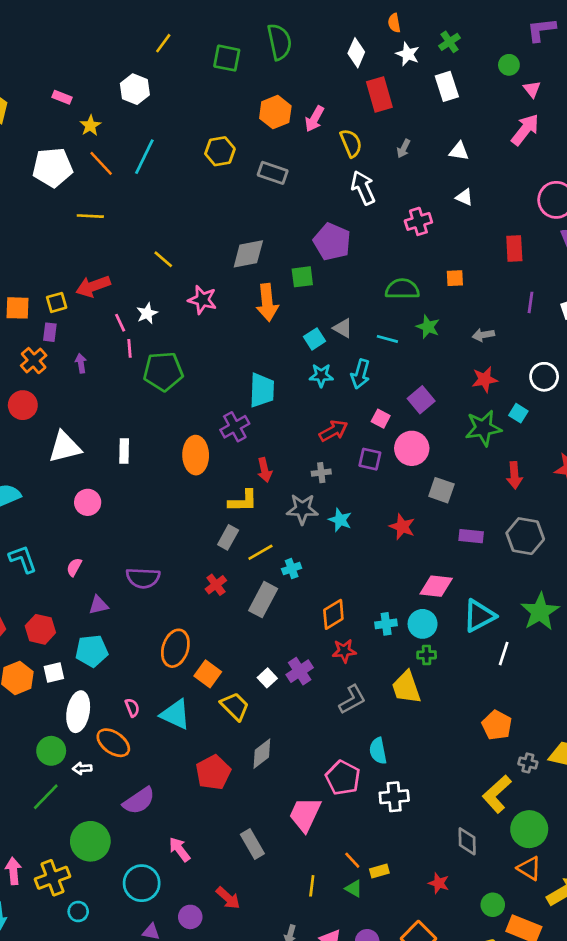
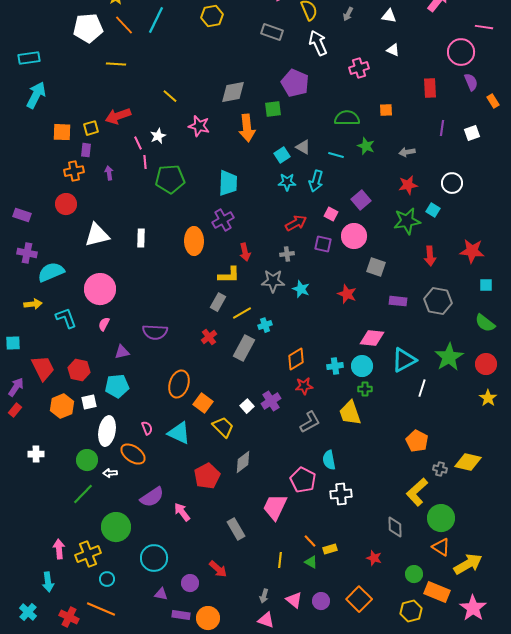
gray rectangle: (273, 173) -> (272, 32), moved
orange cross: (34, 361) -> (74, 171), turned 30
cyan trapezoid: (262, 390) -> (228, 183), moved
pink circle: (88, 502) -> (100, 289), moved, size x1.6
pink arrow: (179, 849) -> (182, 512), moved

